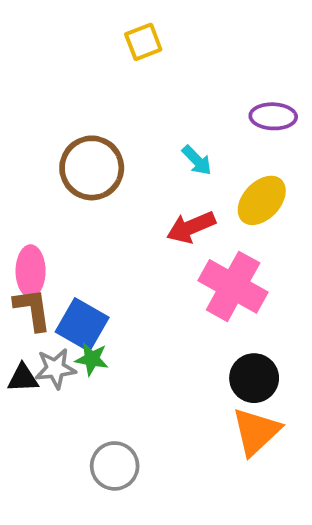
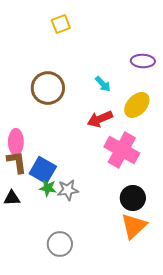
yellow square: (143, 42) -> (61, 24), moved
gray star: (55, 369) -> (68, 190), moved

